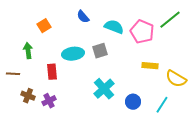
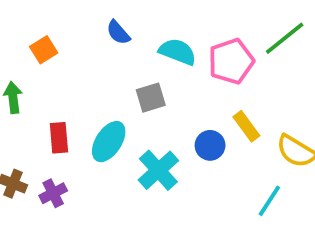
pink pentagon: (142, 32) -> (231, 61), turned 30
cyan ellipse: (73, 54) -> (109, 142), moved, turned -50
yellow rectangle: (150, 66) -> (246, 126), turned 49
blue circle: (133, 102) -> (210, 145), moved

